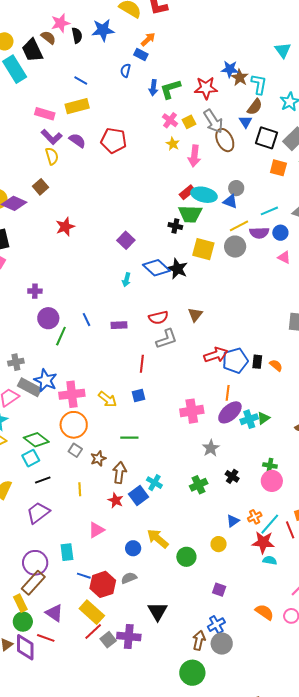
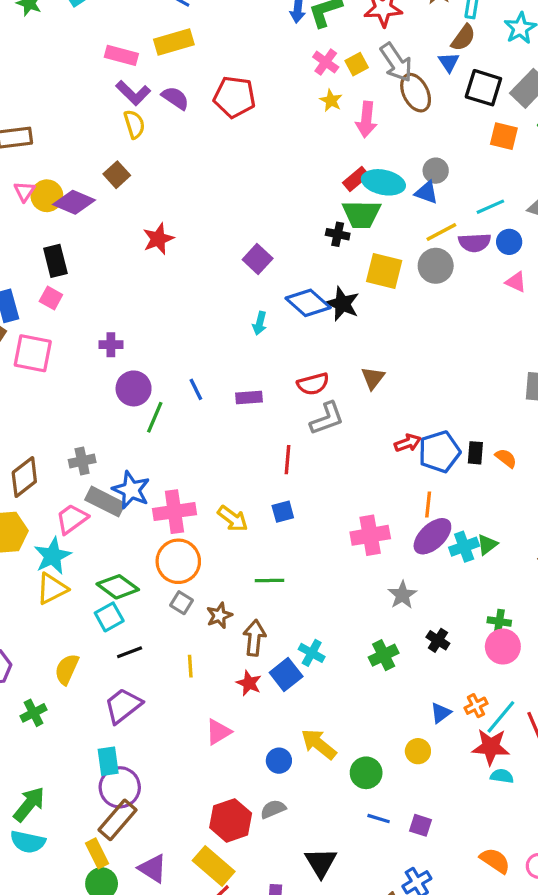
red arrow: (216, 355) -> (408, 443), size x0.7
cyan rectangle: (67, 552) -> (108, 761), moved
blue line: (84, 576) -> (379, 819), moved

